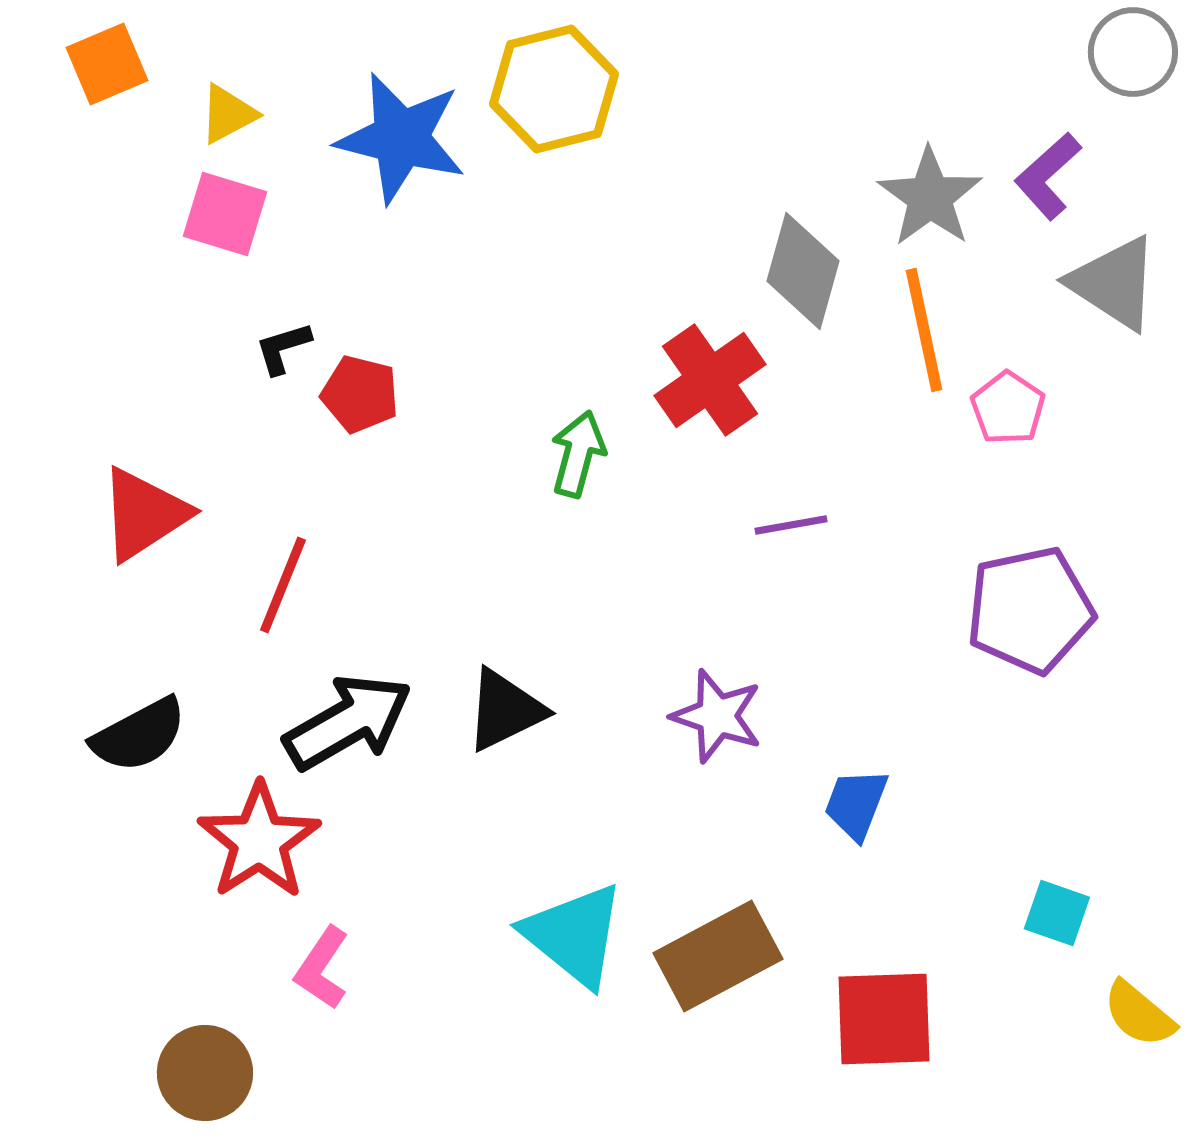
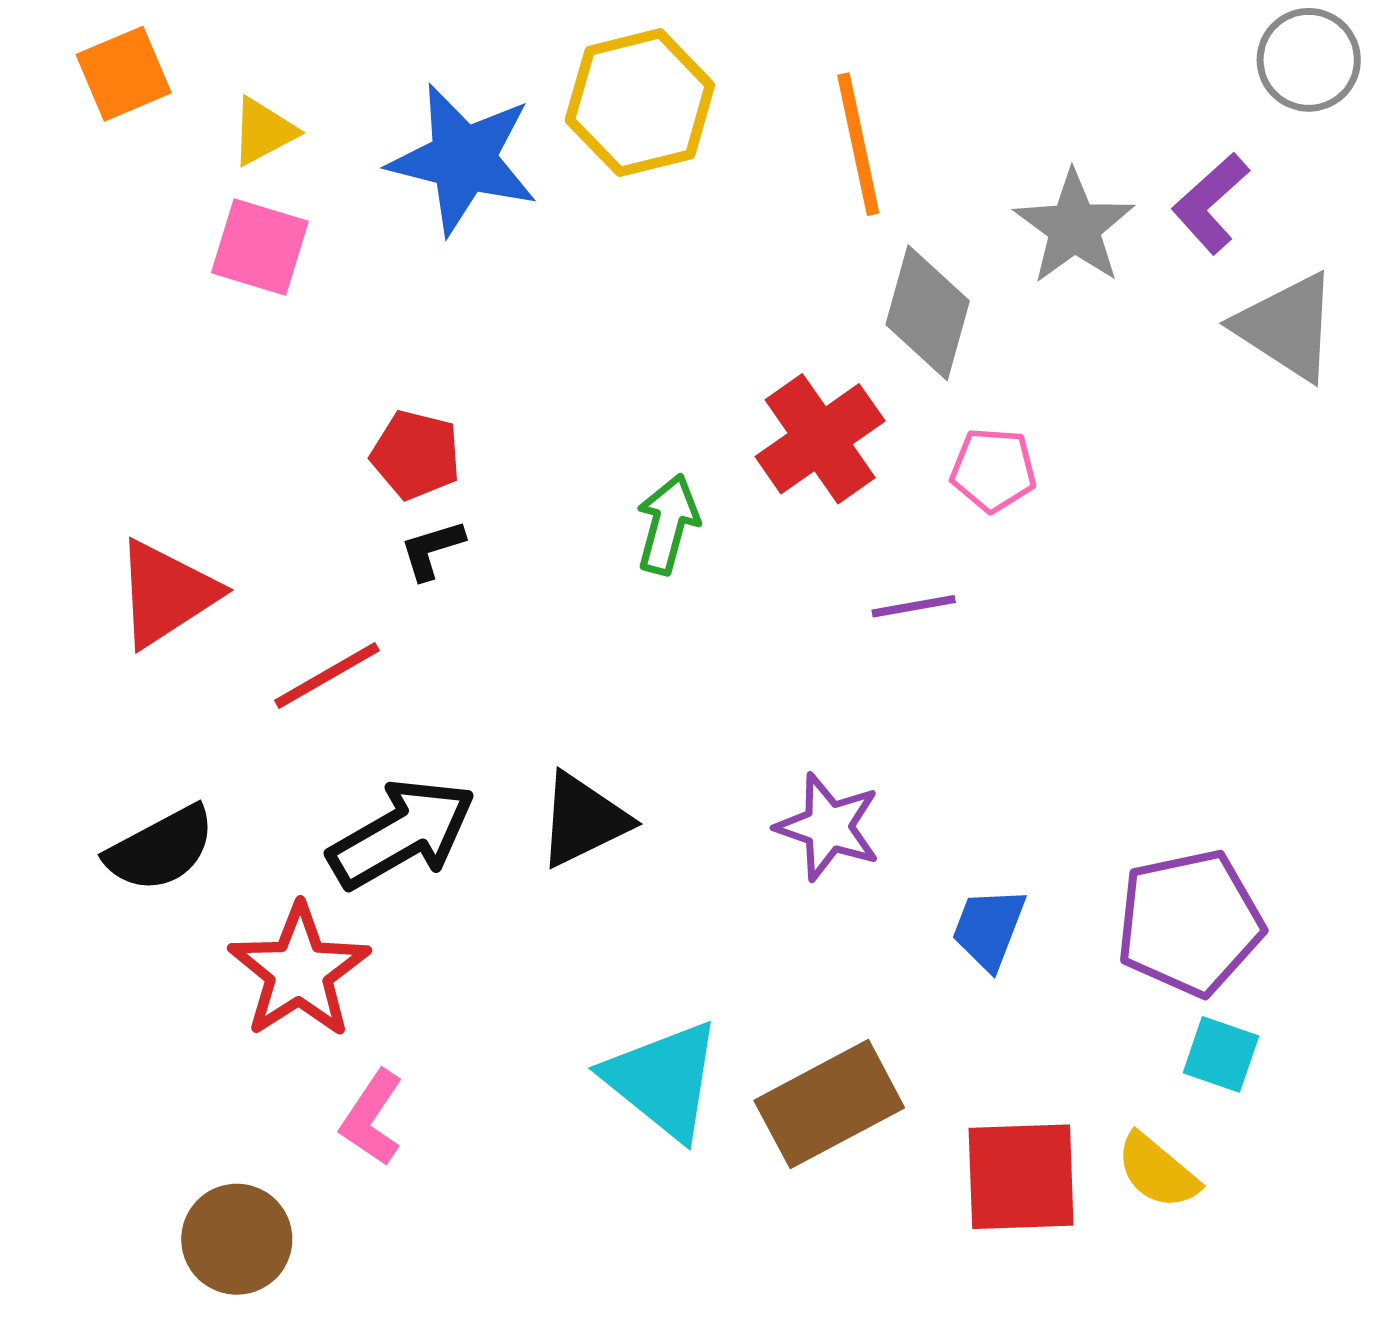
orange line: (924, 330) -> (858, 144), moved
black L-shape: (283, 348) -> (432, 550), moved
pink pentagon: (1008, 408) -> (993, 470), moved, turned -30
red line: (283, 585) -> (327, 676), turned 38
purple pentagon: (1030, 610) -> (1190, 923), moved
yellow semicircle: (1139, 1014) -> (1157, 1171), moved

